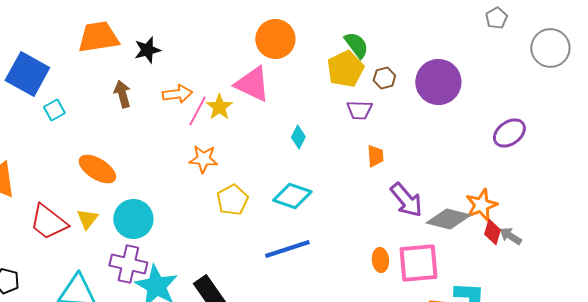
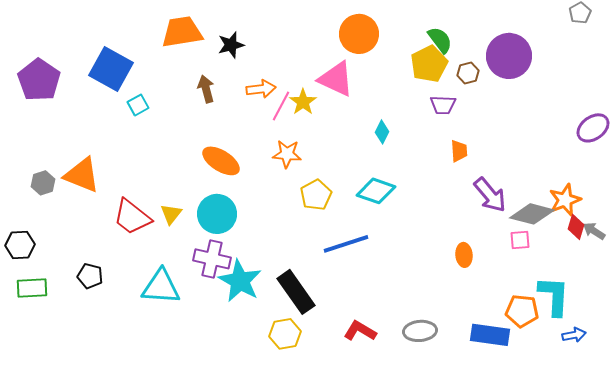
purple circle: (438, 82) -> (509, 56), moved
orange ellipse: (97, 169) -> (221, 161), moved
blue line: (287, 249) -> (346, 244), moved
pink square: (418, 263) -> (520, 240), moved, size x0.5

